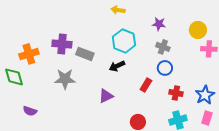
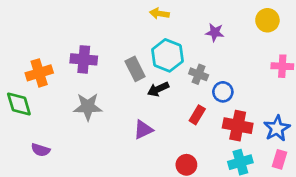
yellow circle: (198, 30) -> (267, 20), moved
gray cross: (163, 47) -> (199, 74), moved
gray rectangle: (85, 54) -> (135, 69), moved, turned 42
red cross: (176, 93) -> (238, 126), size x1.5

